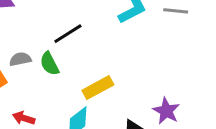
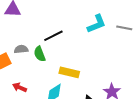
yellow rectangle: (98, 88) -> (69, 72), turned 36

